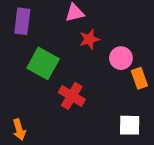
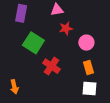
orange rectangle: (139, 78) -> (89, 67), moved

